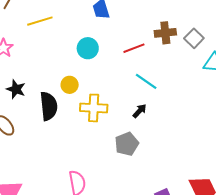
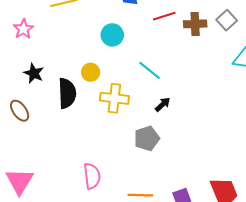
gray square: (194, 38) -> (227, 20), moved
red line: (134, 48) -> (164, 16), moved
cyan line: (146, 81) -> (150, 70), moved

